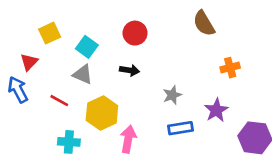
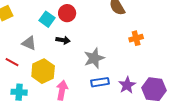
cyan square: (87, 47) -> (47, 19), moved
gray star: (172, 95) -> (94, 58), size x1.5
purple star: (216, 110) -> (127, 85), moved

